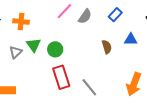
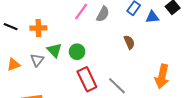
blue triangle: (131, 39) -> (152, 17), moved

